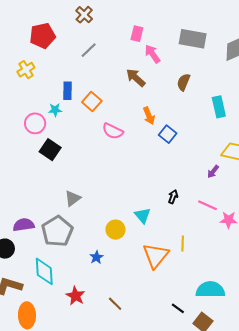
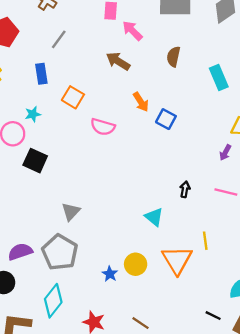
blue rectangle: (68, 91) -> (41, 74), moved
yellow circle: (115, 230) -> (136, 264), moved
cyan diamond: (44, 271) -> (53, 301), turned 52

